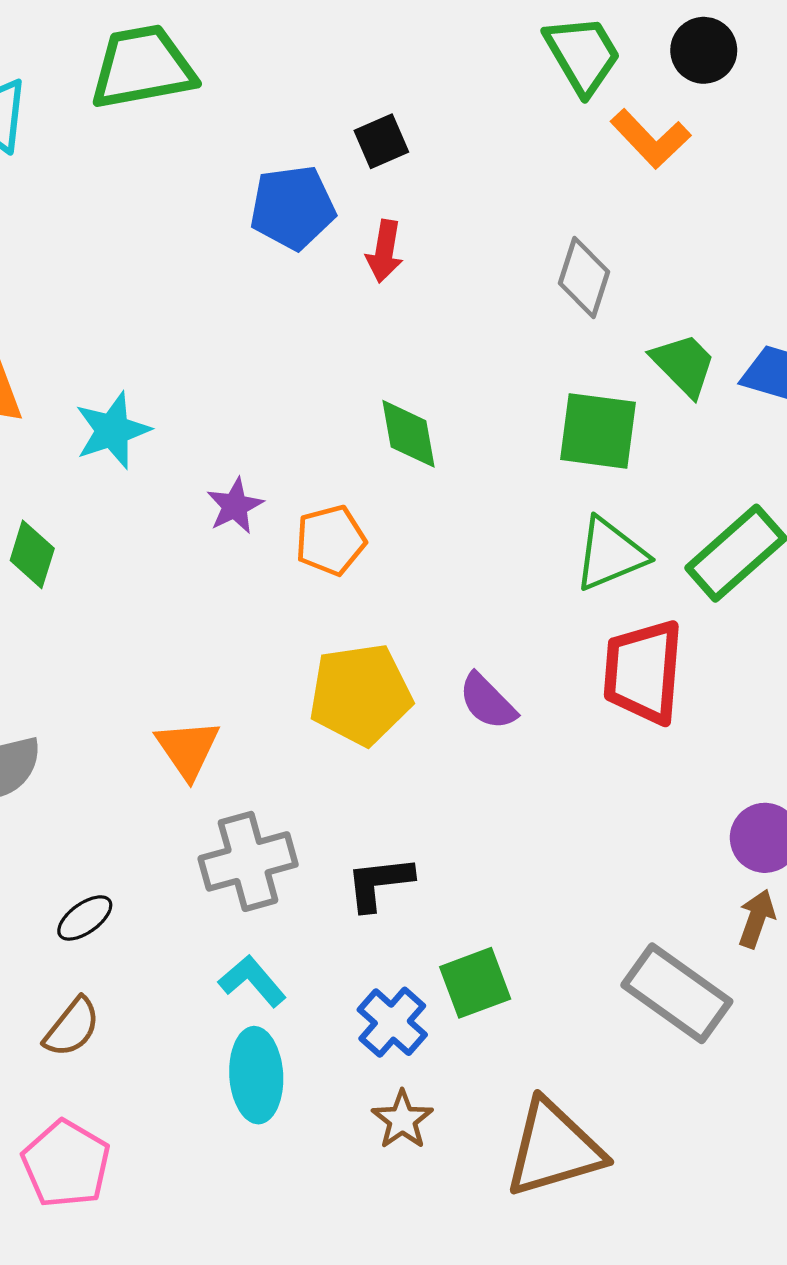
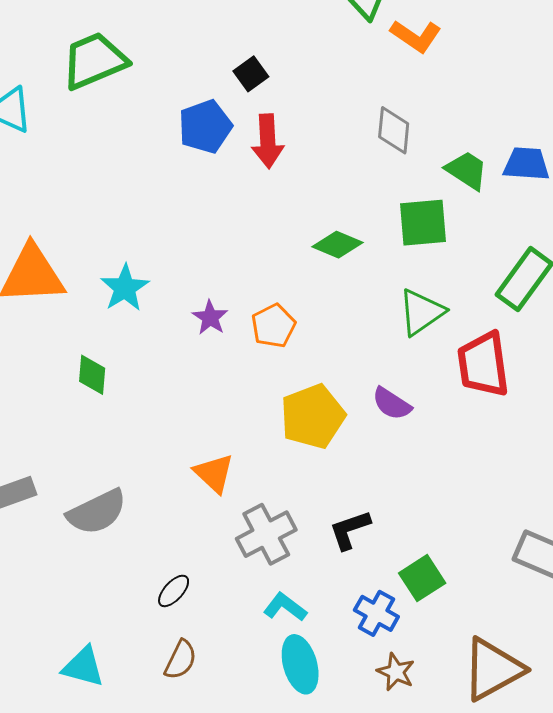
red arrow: (385, 251) -> (268, 141), size x1.4
green diamond: (408, 434) -> (337, 245), moved, turned -45
green triangle: (610, 554) -> (421, 312), moved

